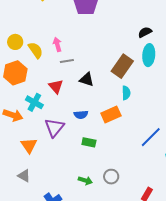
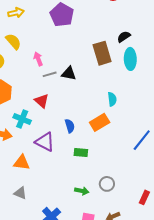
yellow semicircle: (35, 50) -> (13, 41), moved
brown rectangle: (122, 66) -> (102, 53), moved, turned -45
black triangle: (87, 79) -> (69, 73), moved
blue semicircle: (81, 115) -> (70, 126), turned -96
purple triangle: (54, 128) -> (45, 142), turned -35
orange triangle: (29, 146) -> (22, 163), turned -42

